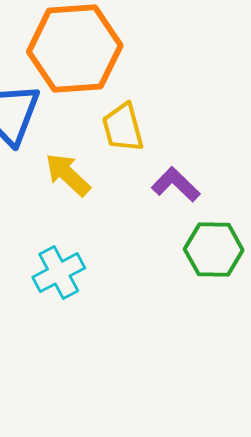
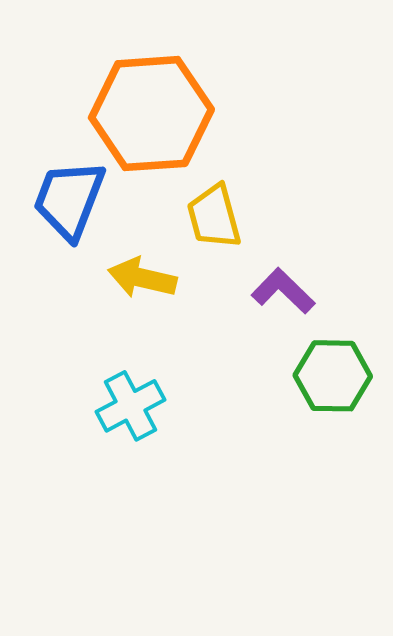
yellow arrow: (68, 175) -> (142, 278), turned -30

